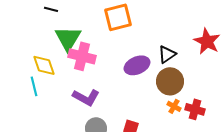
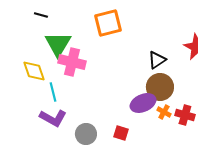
purple ellipse: (137, 65) -> (143, 103), moved
cyan line: (34, 86) -> (53, 92), moved
purple L-shape: (86, 97) -> (53, 118), moved

